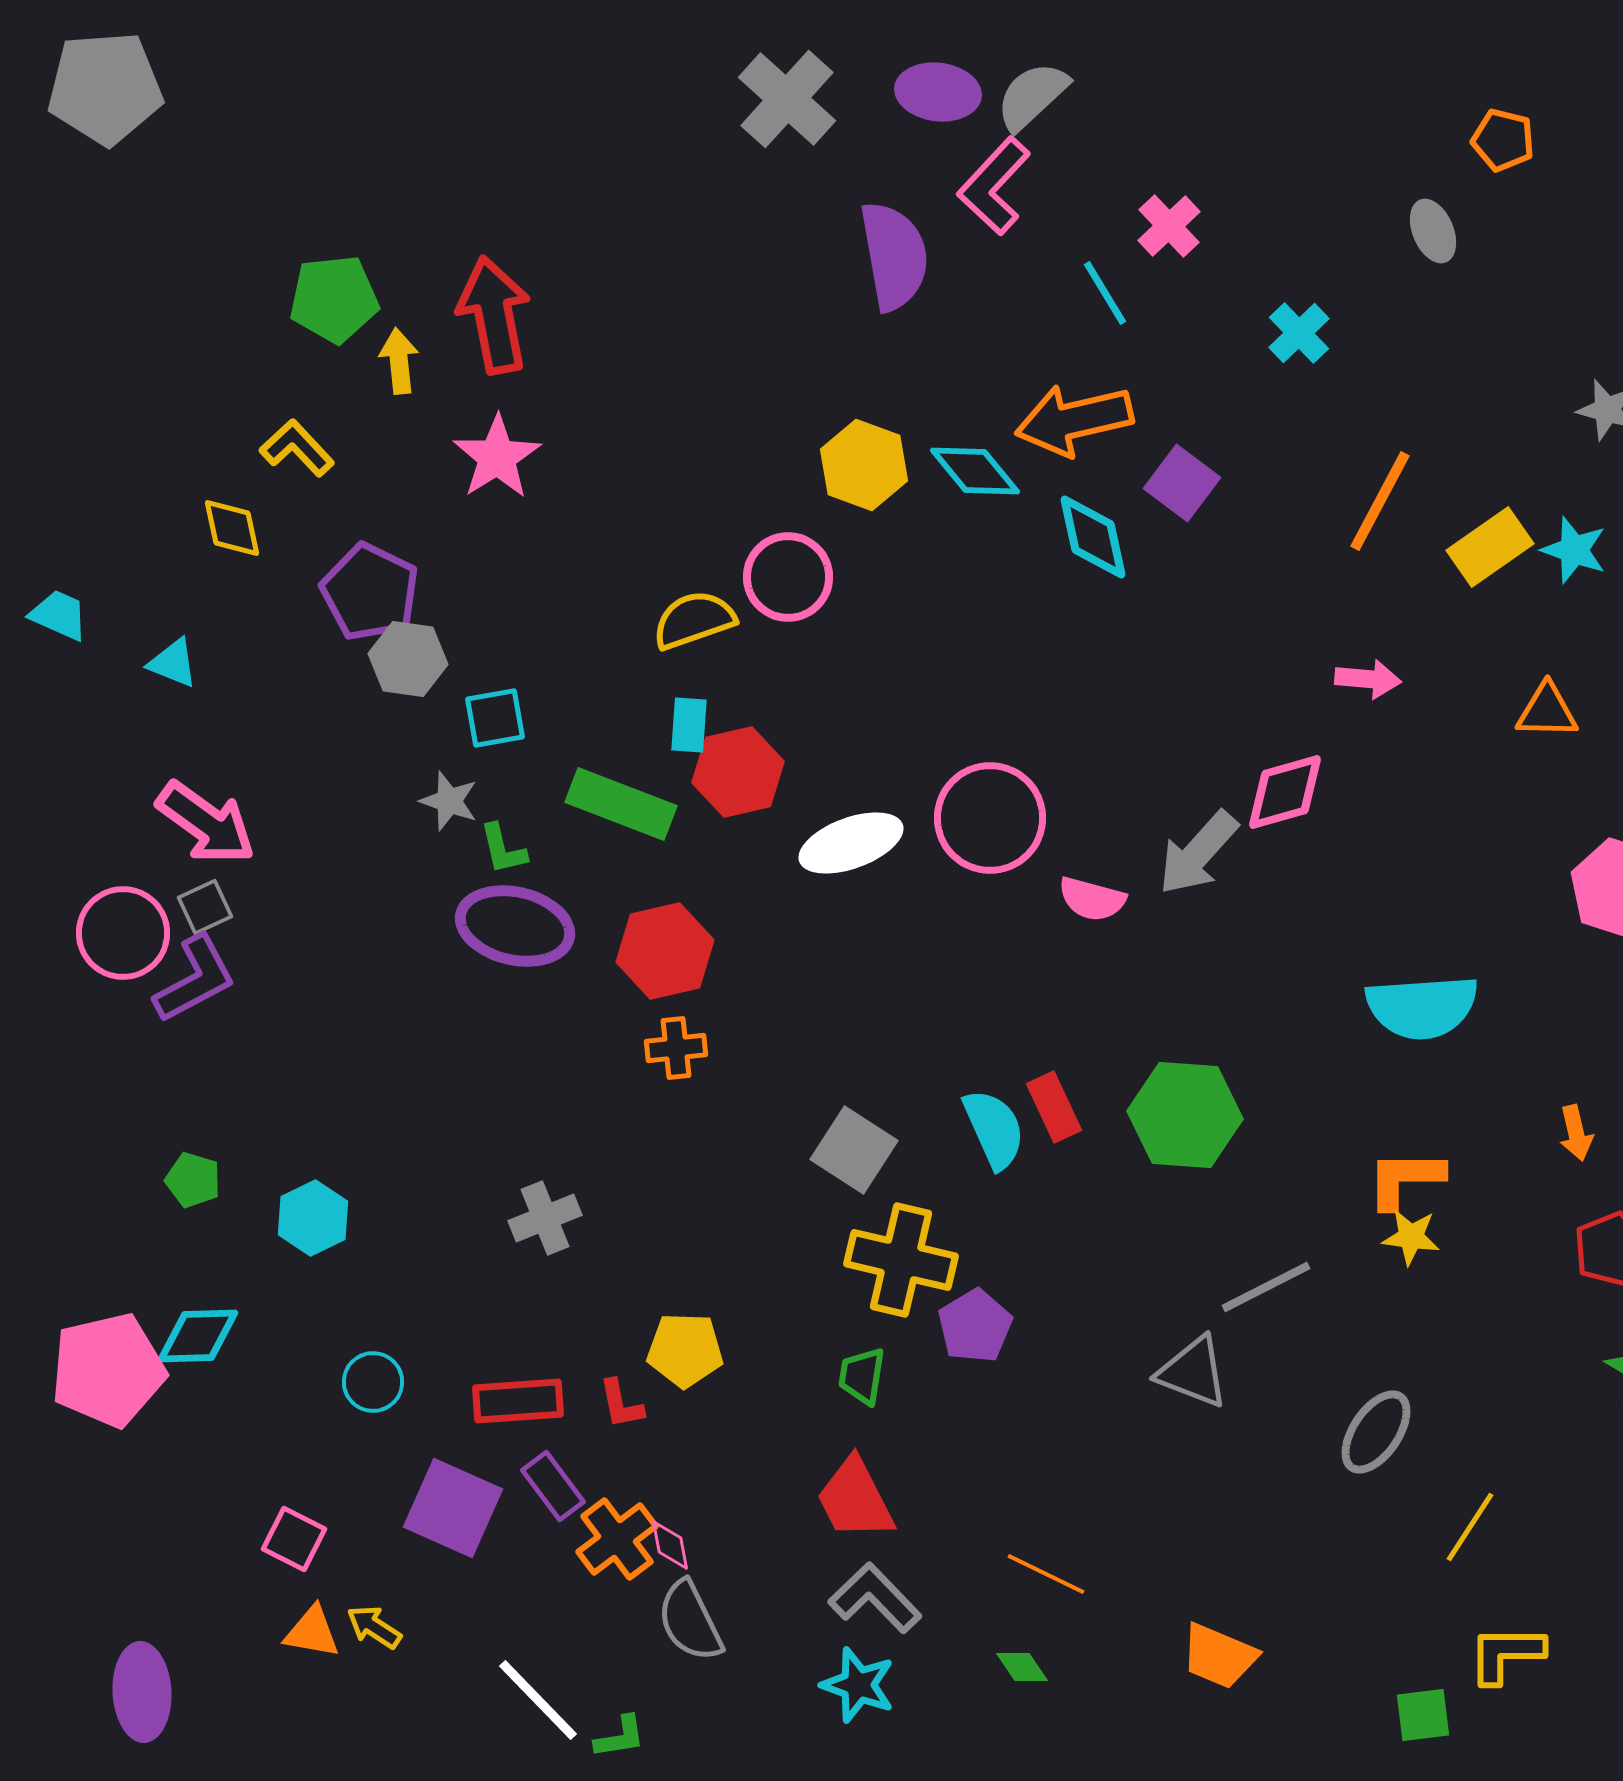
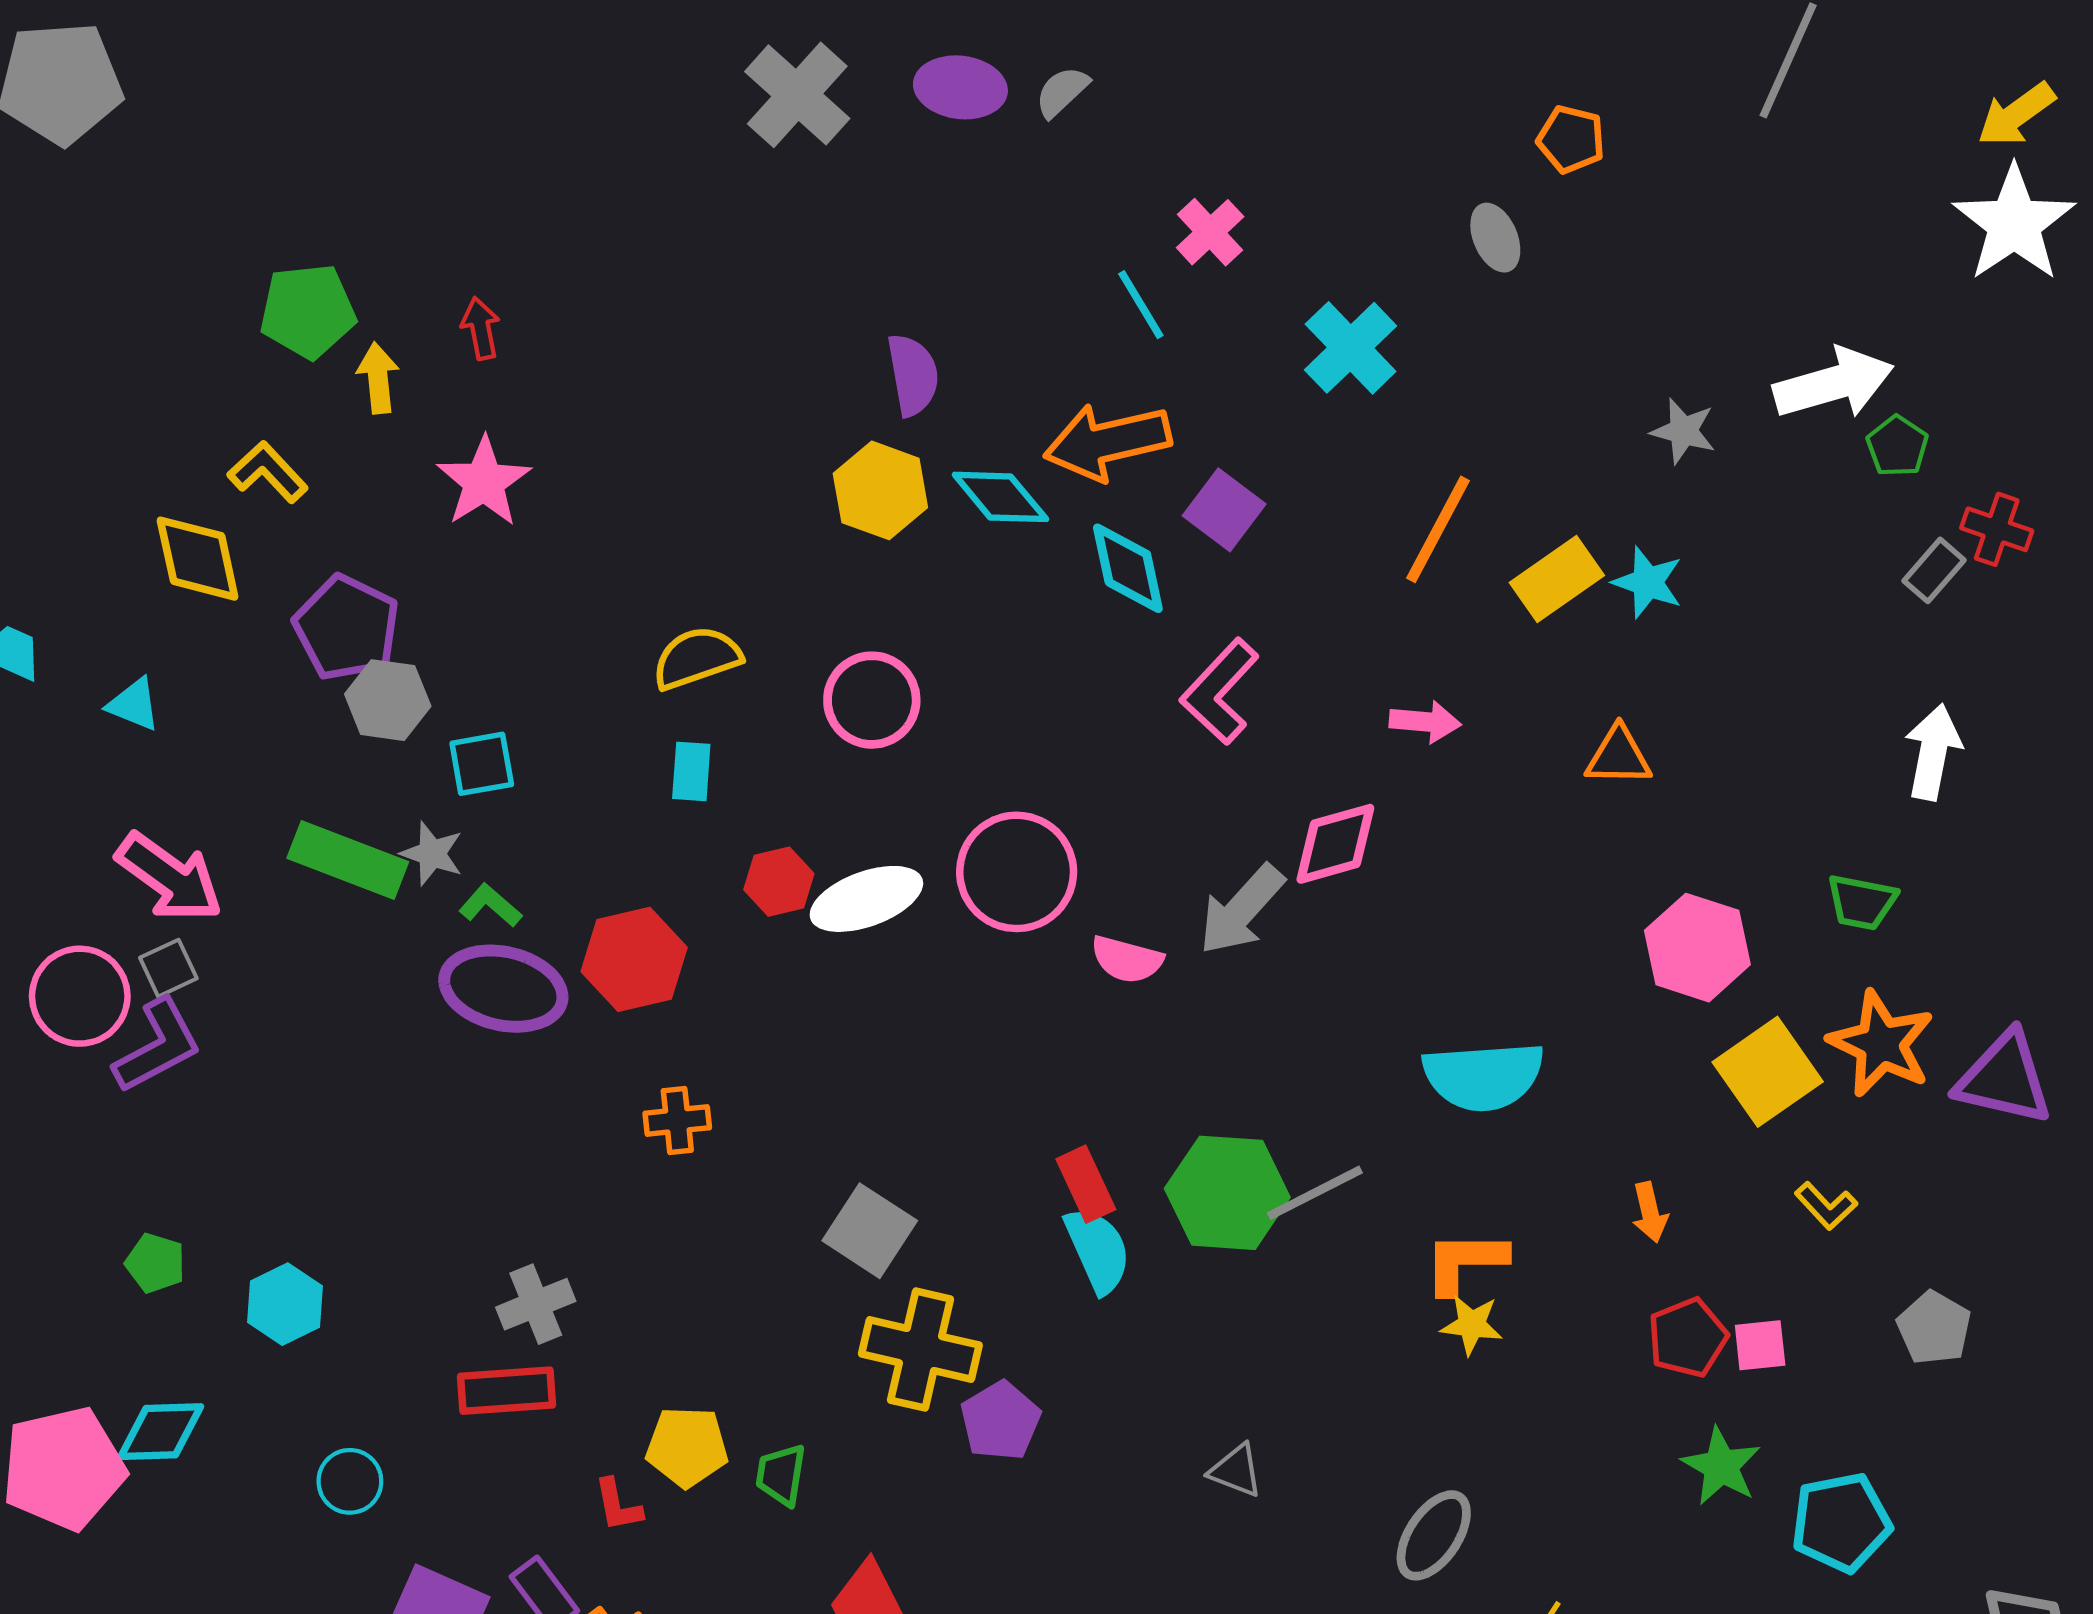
gray semicircle: (1032, 96) -> (1062, 92), size x0.7
pink L-shape: (994, 186) -> (1220, 691), moved
purple semicircle: (894, 256) -> (913, 375), moved, size x0.7
red arrow: (494, 315) -> (481, 328), size x0.5
cyan cross: (1299, 333) -> (1351, 348), size x1.4
yellow diamond: (232, 528) -> (198, 559), size x1.4
pink circle: (788, 577) -> (872, 700), moved
red hexagon: (738, 772) -> (779, 882), moved, size x0.7
green rectangle: (621, 804) -> (348, 860), moved
green L-shape: (503, 849) -> (490, 905), turned 144
red hexagon: (665, 951) -> (634, 959), moved
cyan semicircle: (994, 1129) -> (1098, 1250), moved
gray line: (1266, 1287) -> (1315, 1193), moved
gray triangle: (1193, 1372) -> (1236, 1471), size x0.7
green trapezoid: (862, 1376) -> (781, 1475), moved
red rectangle: (518, 1401) -> (507, 1391), moved

